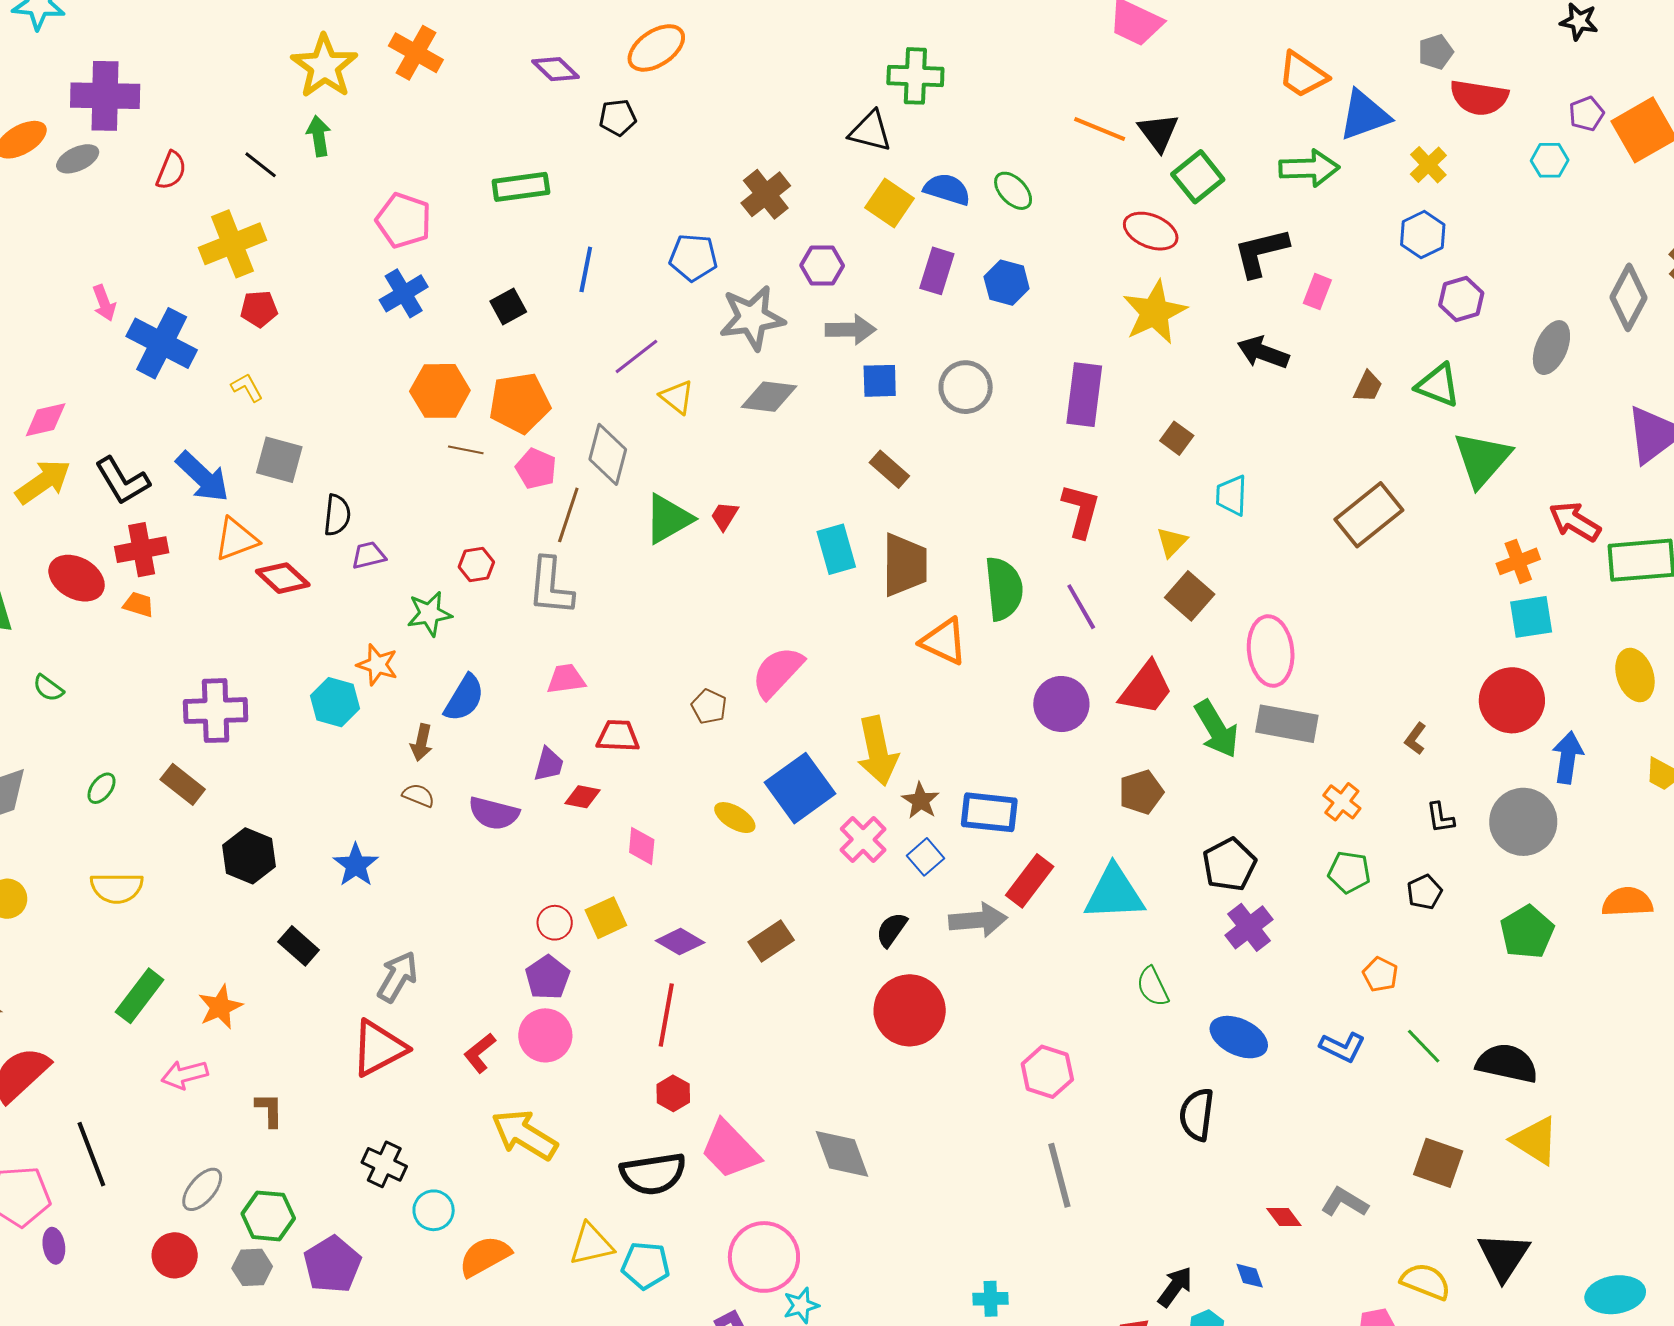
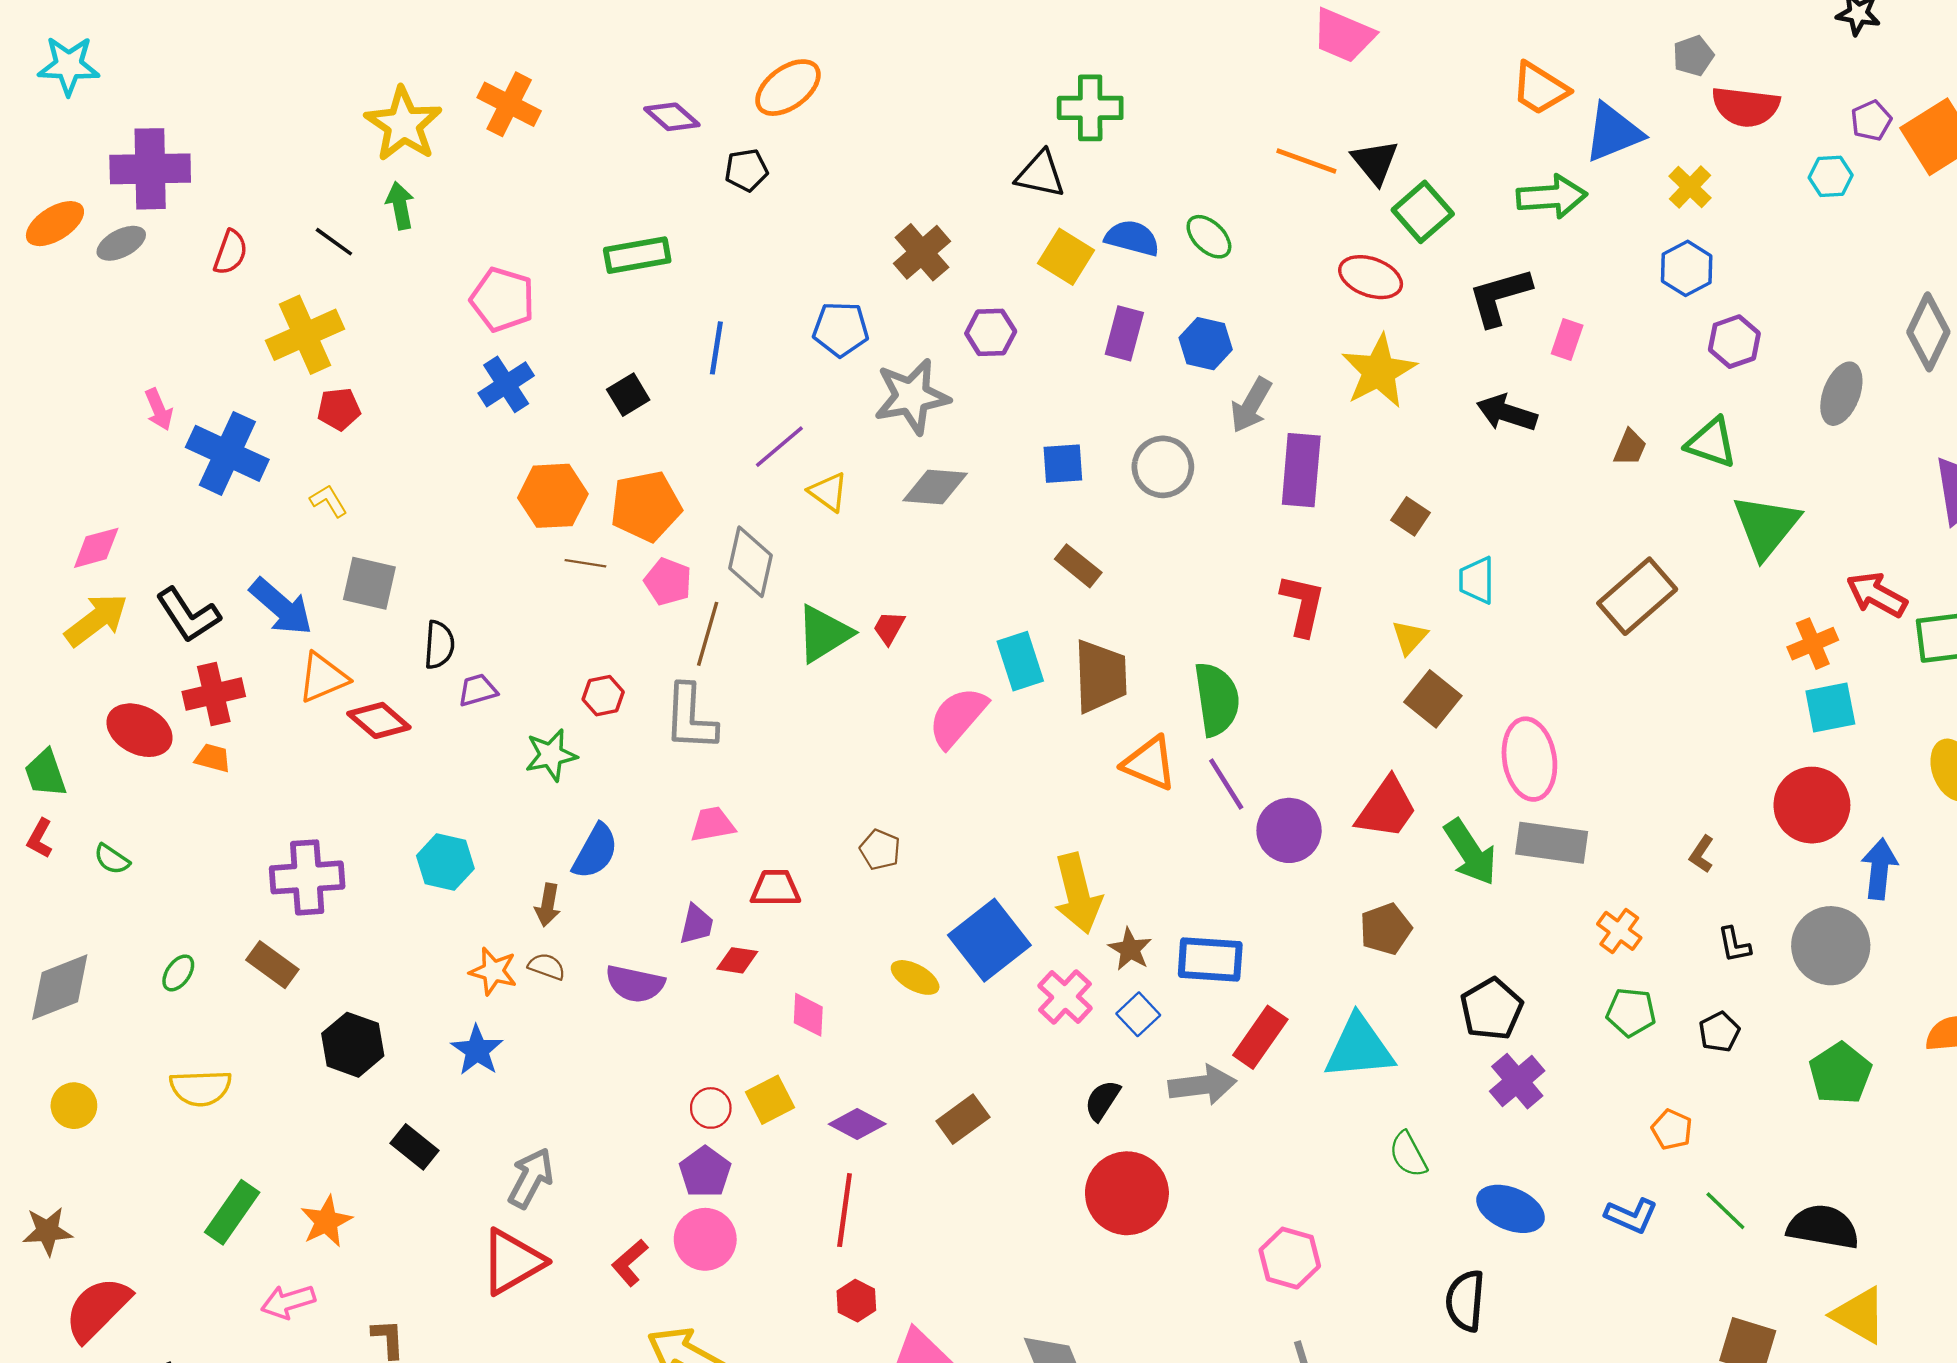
gray arrow: (851, 330) -> (1251, 405), moved, turned 123
purple line: (1081, 607) -> (1226, 784), moved
orange star: (377, 665) -> (493, 971), moved
pink semicircle: (777, 672) -> (958, 717), moved

